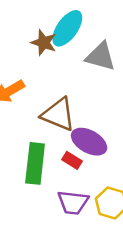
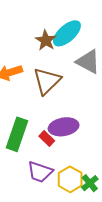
brown triangle: (58, 114) -> (47, 81), moved, turned 40
purple ellipse: (89, 142) -> (64, 127), turned -52

